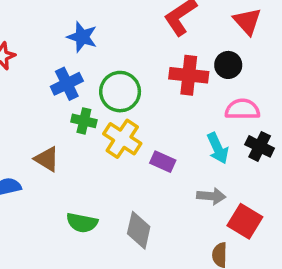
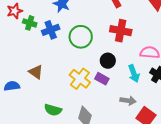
black circle: (228, 65) -> (108, 61), moved
green cross: (84, 121) -> (30, 23), moved
yellow cross: (122, 139) -> (80, 79), moved

